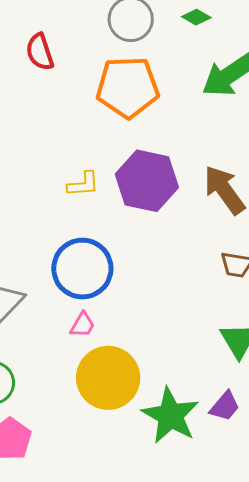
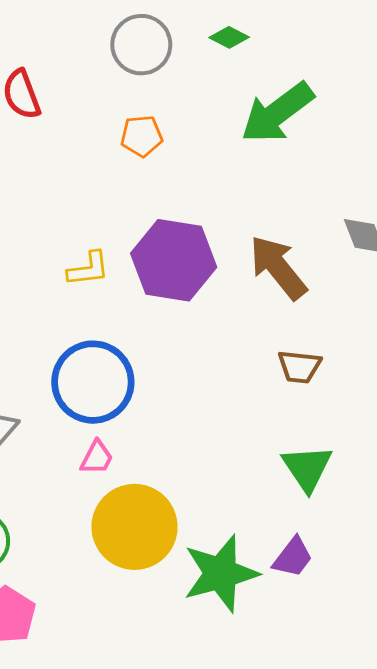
orange pentagon: (128, 87) -> (142, 136), size x0.5
green star: (170, 416) -> (221, 573), turned 30

